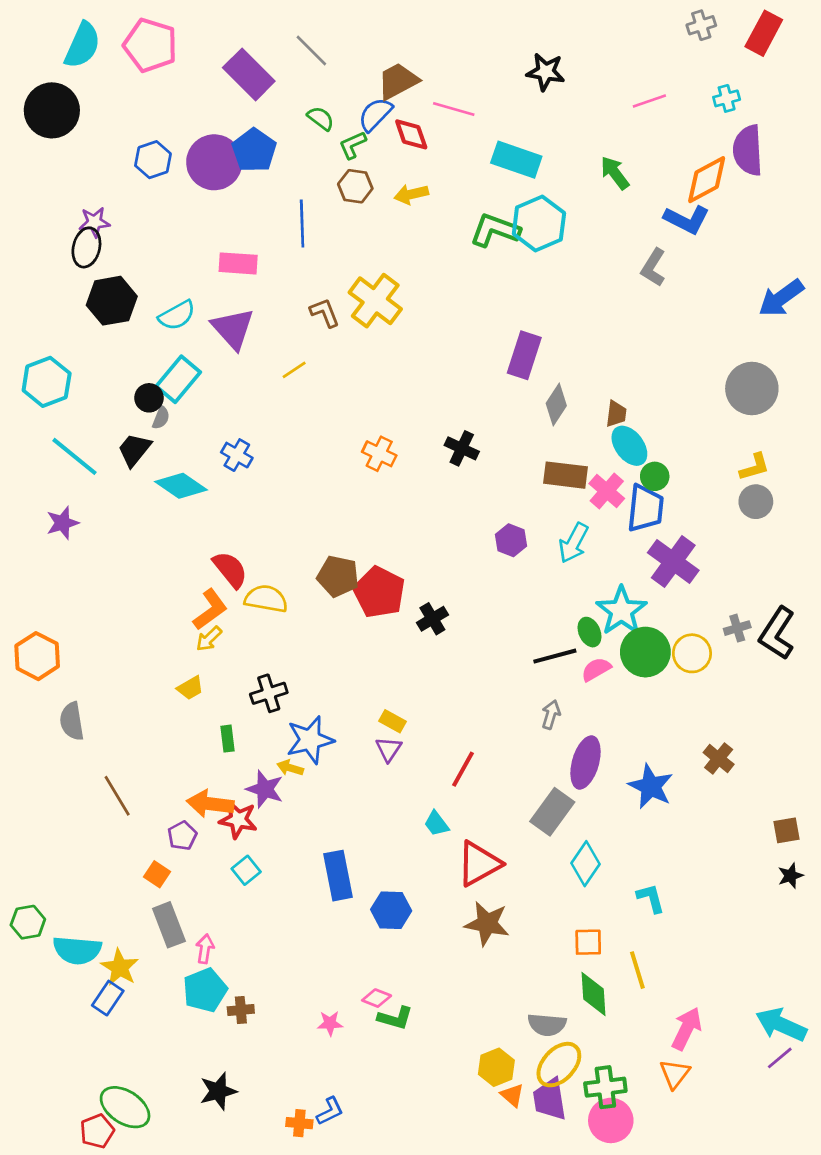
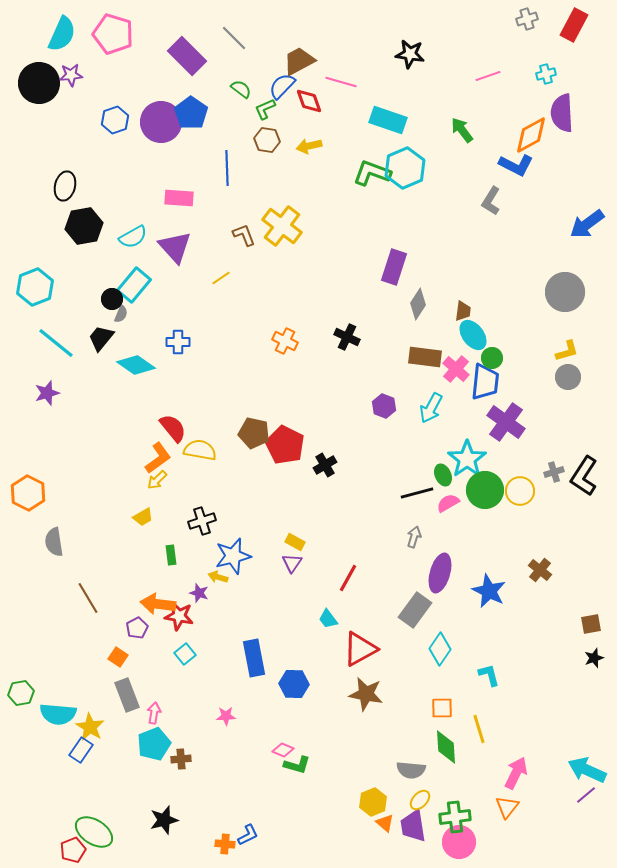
purple star: (94, 222) -> (71, 75), moved
blue cross: (237, 455) -> (178, 342), turned -30
purple star: (265, 789) -> (199, 593), size x0.7
pink star: (330, 1023) -> (226, 716), moved
yellow ellipse: (559, 1065) -> (420, 800), size x0.6

